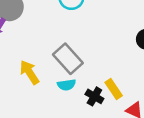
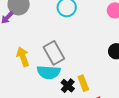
cyan semicircle: (67, 85) -> (49, 72), size x1.6

